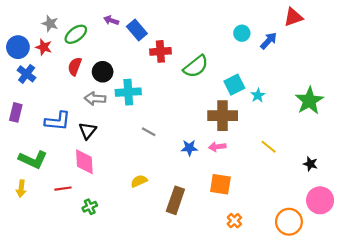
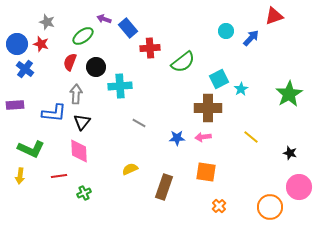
green ellipse: (76, 34) -> (83, 36), moved
gray arrow: (95, 99) -> (76, 94), moved, turned 90
purple rectangle: (16, 112) -> (15, 105), turned 72

